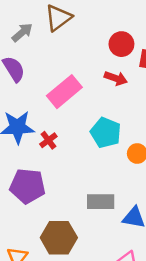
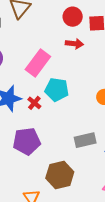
cyan pentagon: (106, 133) -> (57, 90), moved

